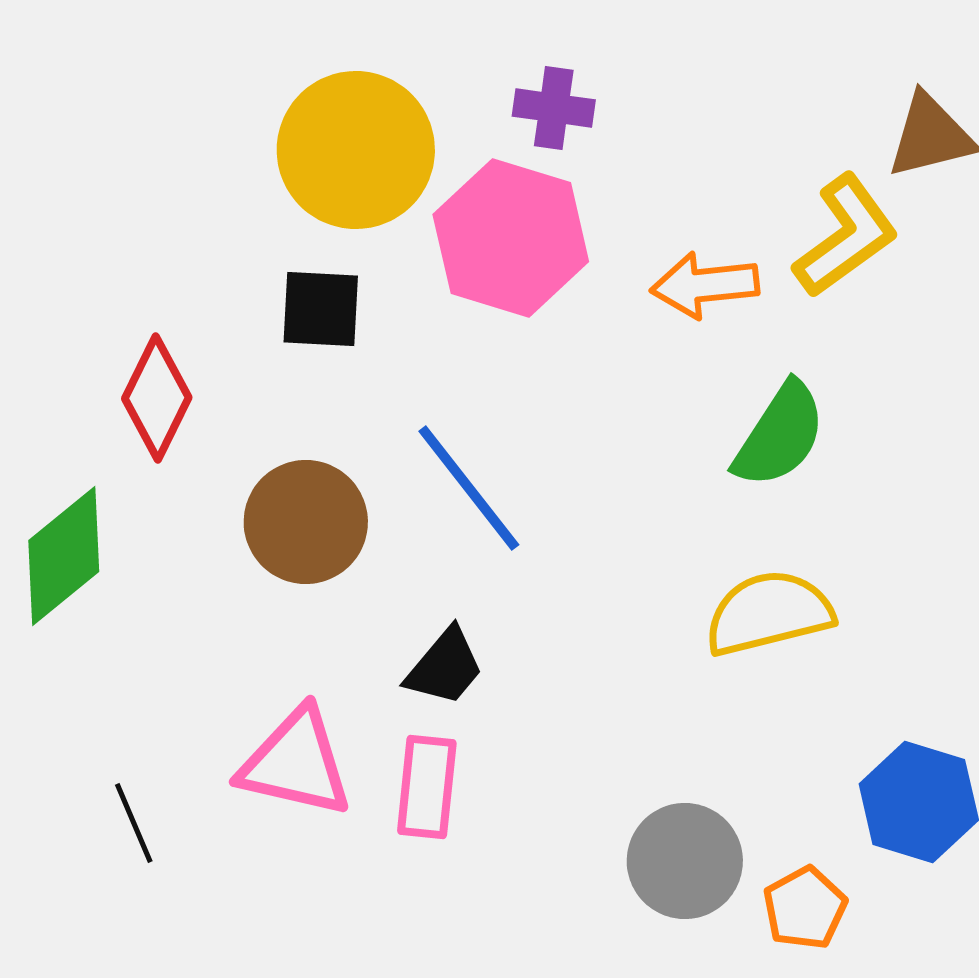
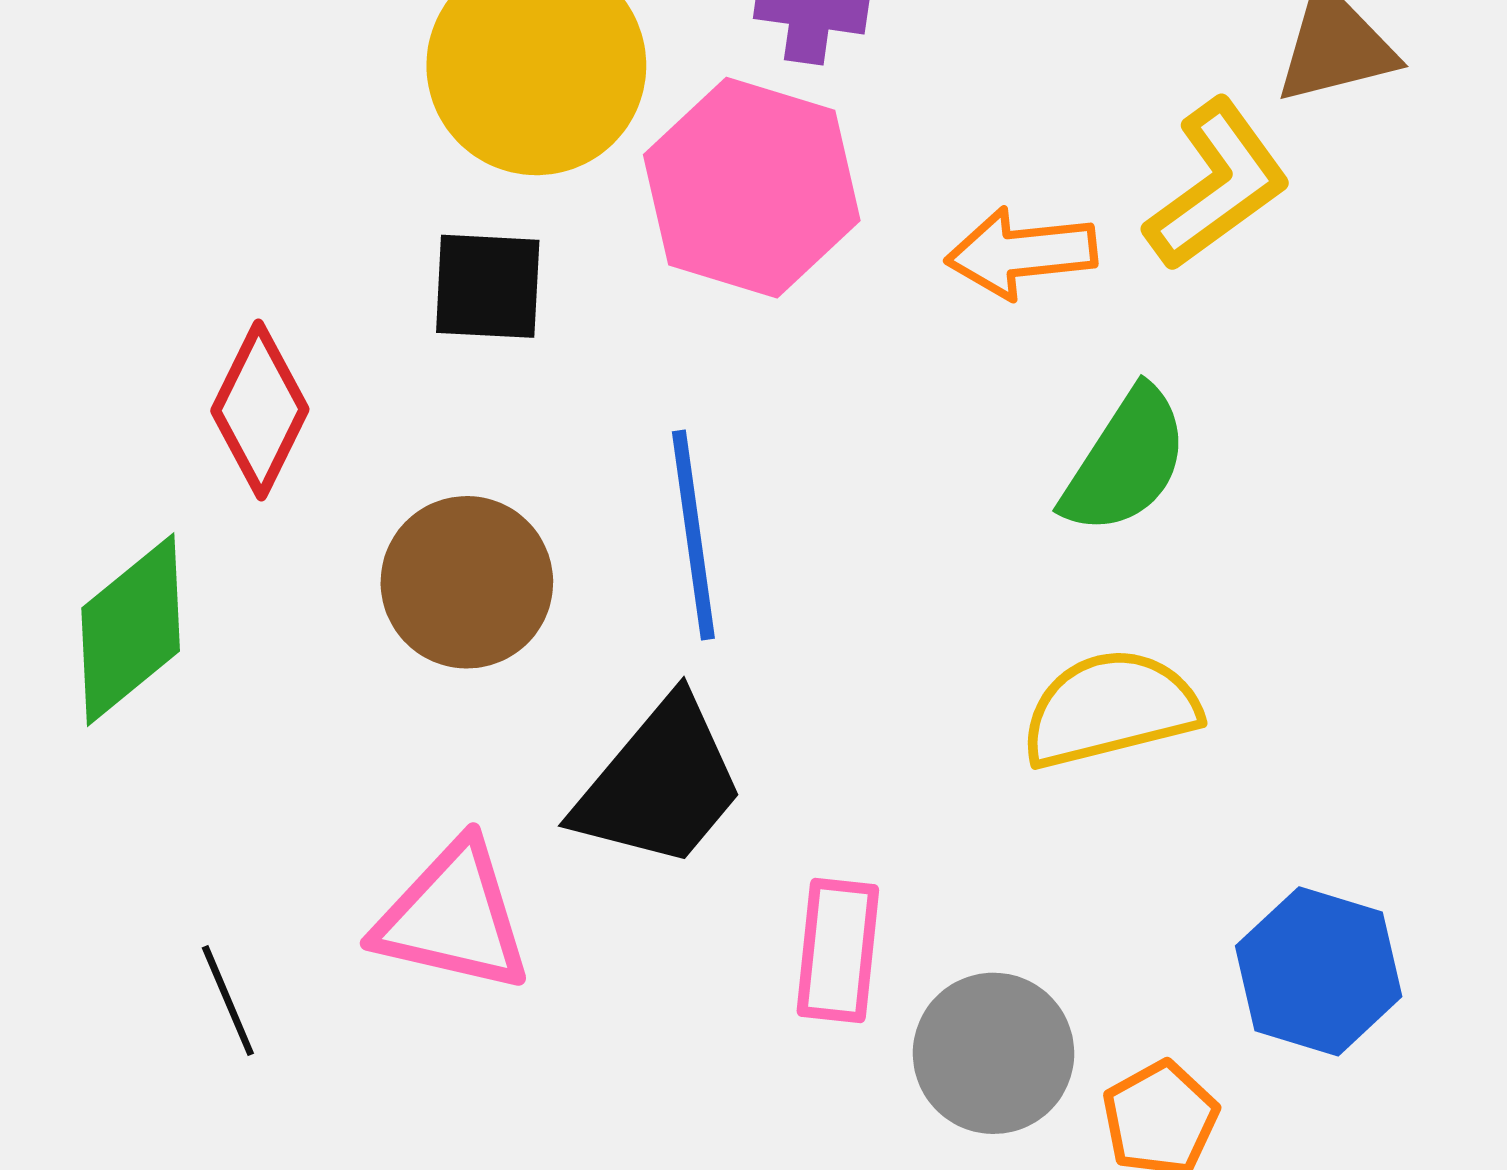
blue line: (469, 488) -> (693, 535), turned 30
black trapezoid: (445, 667) -> (660, 784), size x1.6
pink rectangle: (427, 787) -> (838, 950), moved

